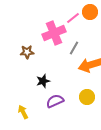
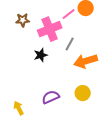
brown star: (27, 52) -> (23, 20), moved
black star: (43, 81) -> (41, 55), moved

